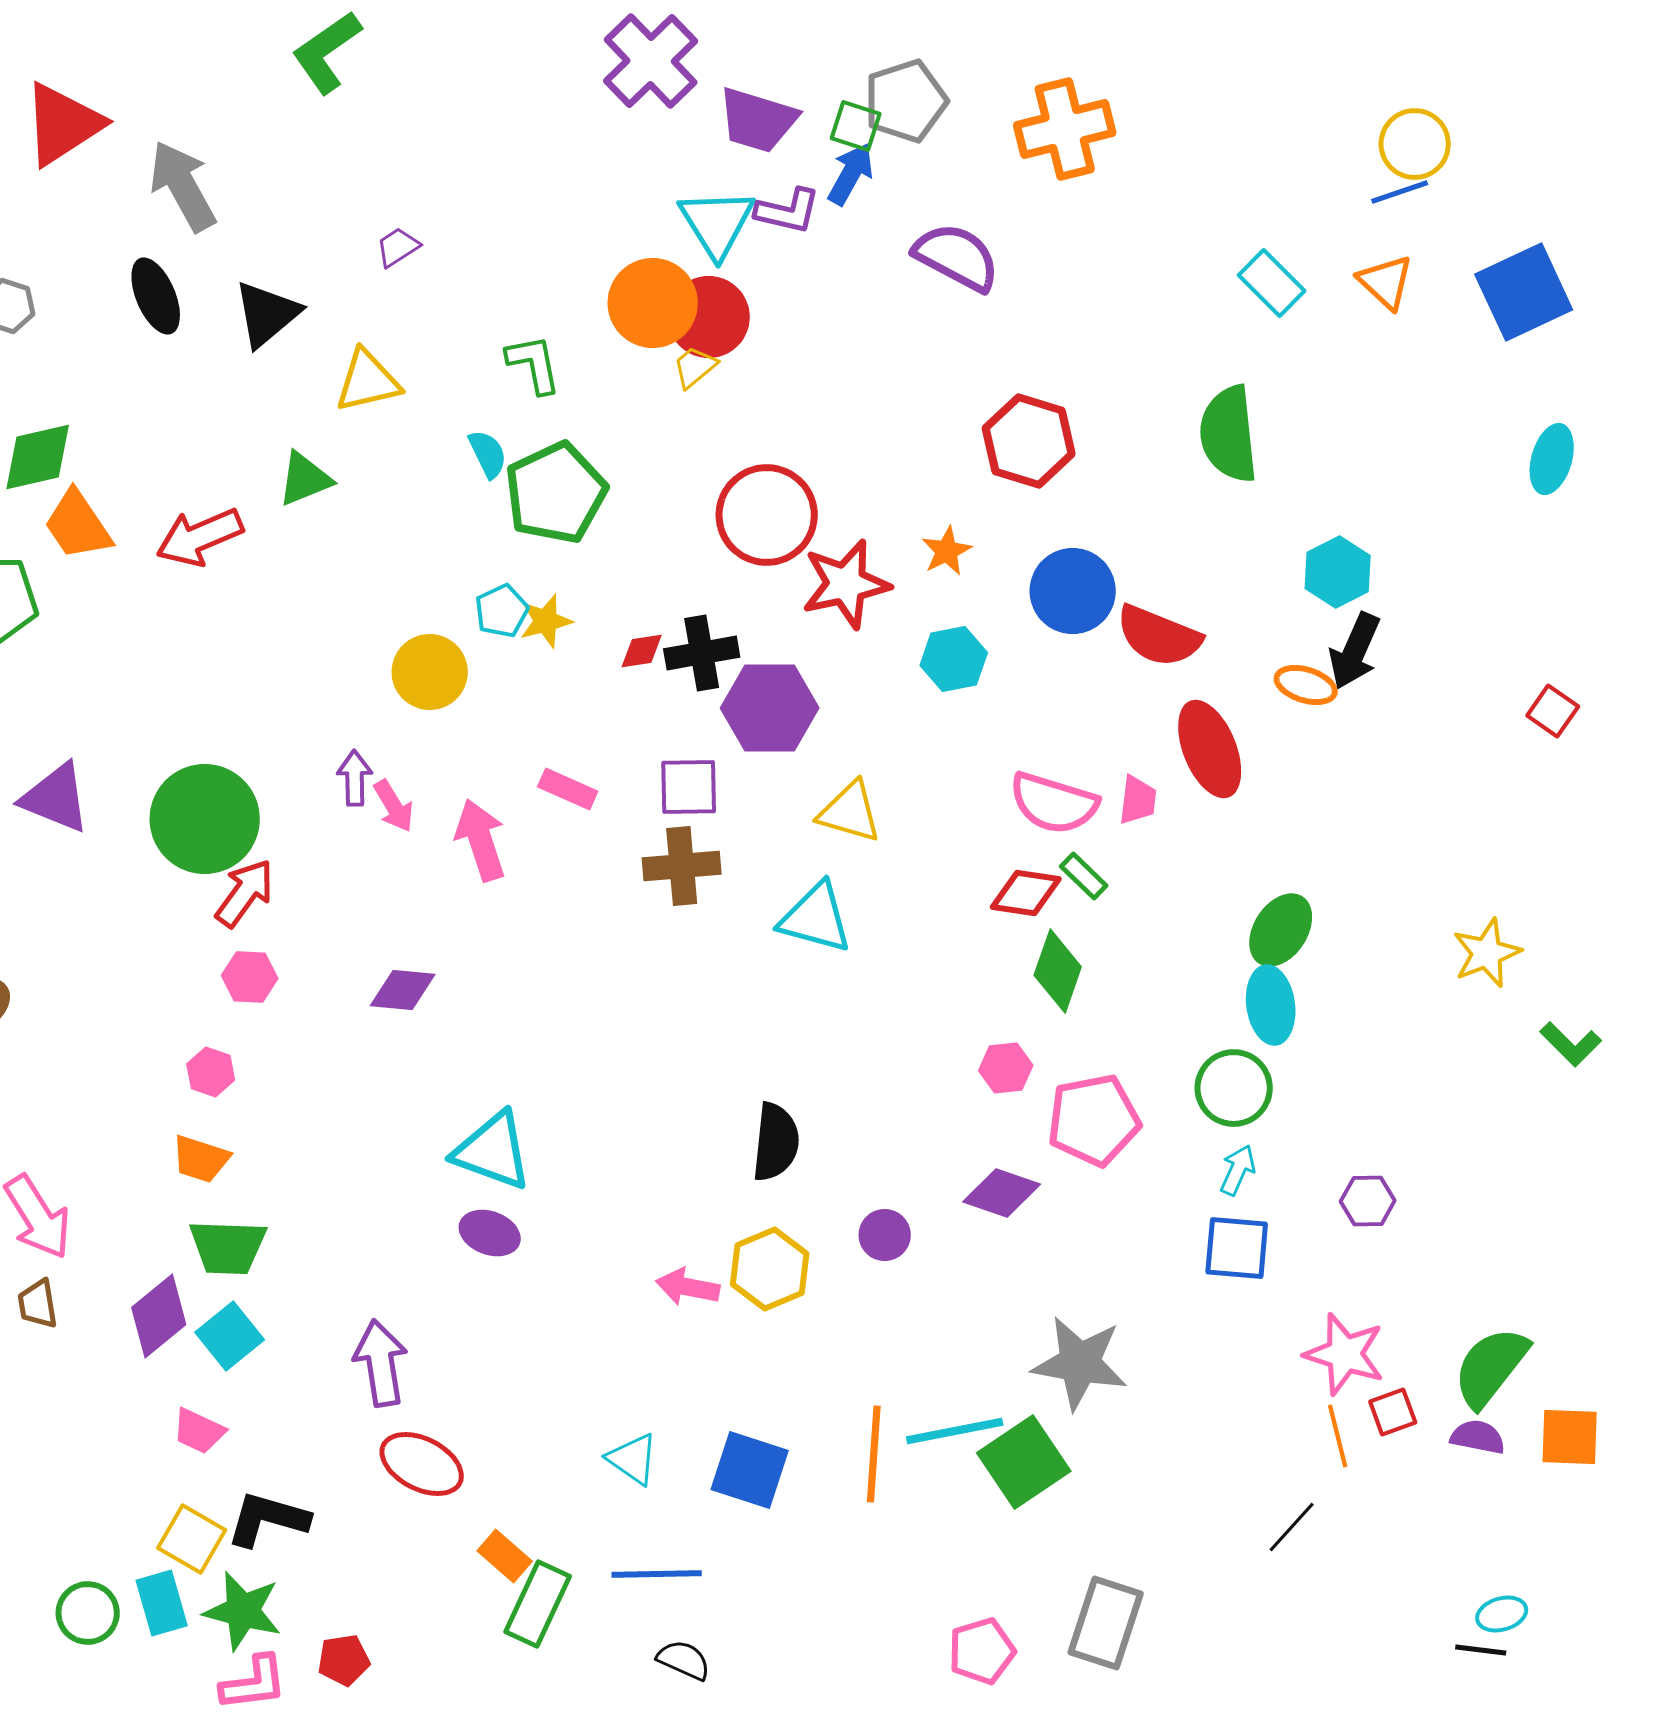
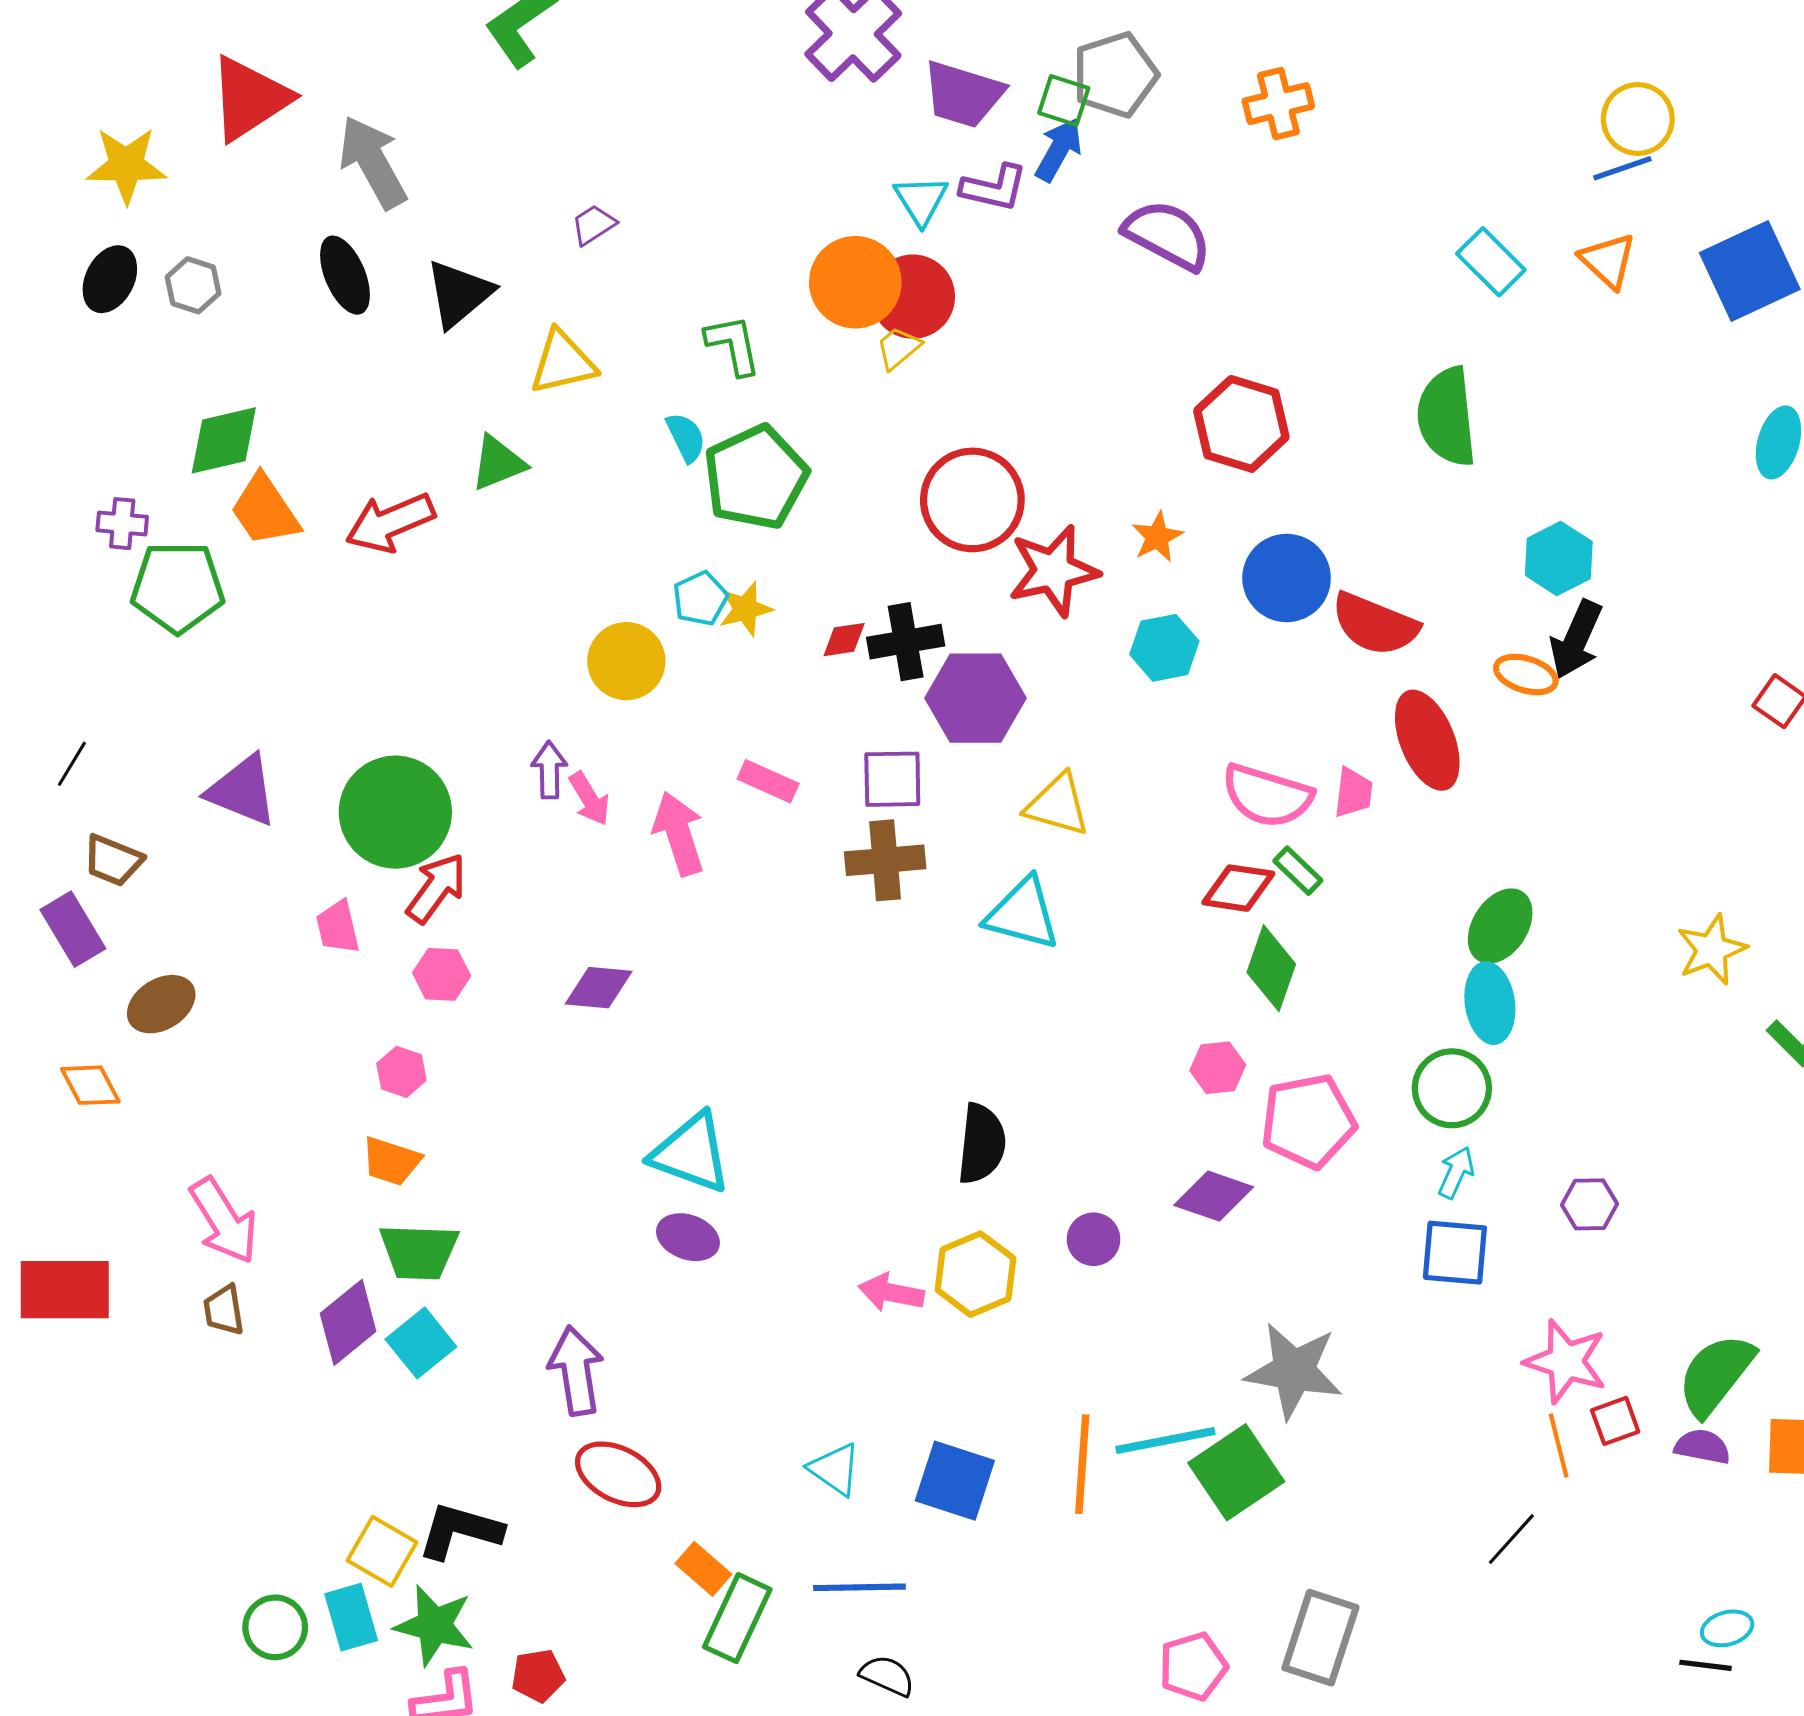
orange cross: (1065, 129) -> (1278, 104), size x0.7
cyan triangle: (717, 223) -> (921, 200), size x0.7
pink trapezoid: (199, 1431) -> (338, 927), moved, turned 52

